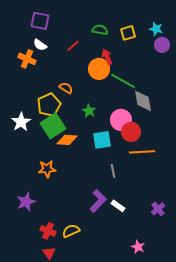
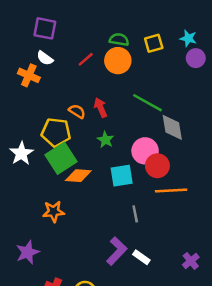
red arrow: (107, 57) -> (101, 108), moved
orange circle: (99, 69) -> (118, 61), moved
yellow pentagon: (49, 105) -> (56, 132), turned 30

